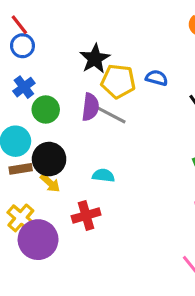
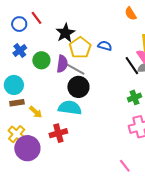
red line: (19, 25) -> (37, 18), moved
yellow pentagon: (118, 81) -> (80, 48), turned 30
green circle: (46, 110) -> (41, 60), moved
black circle: (49, 159) -> (78, 87), moved
cyan semicircle: (103, 175) -> (70, 108), size x1.6

